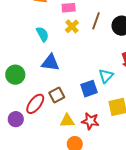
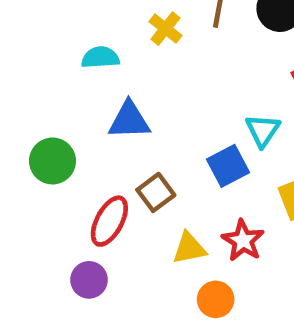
cyan semicircle: (42, 34) -> (100, 57), turned -56
purple circle: (16, 119) -> (89, 280), moved
red star: (90, 121) -> (243, 241), turned 30

